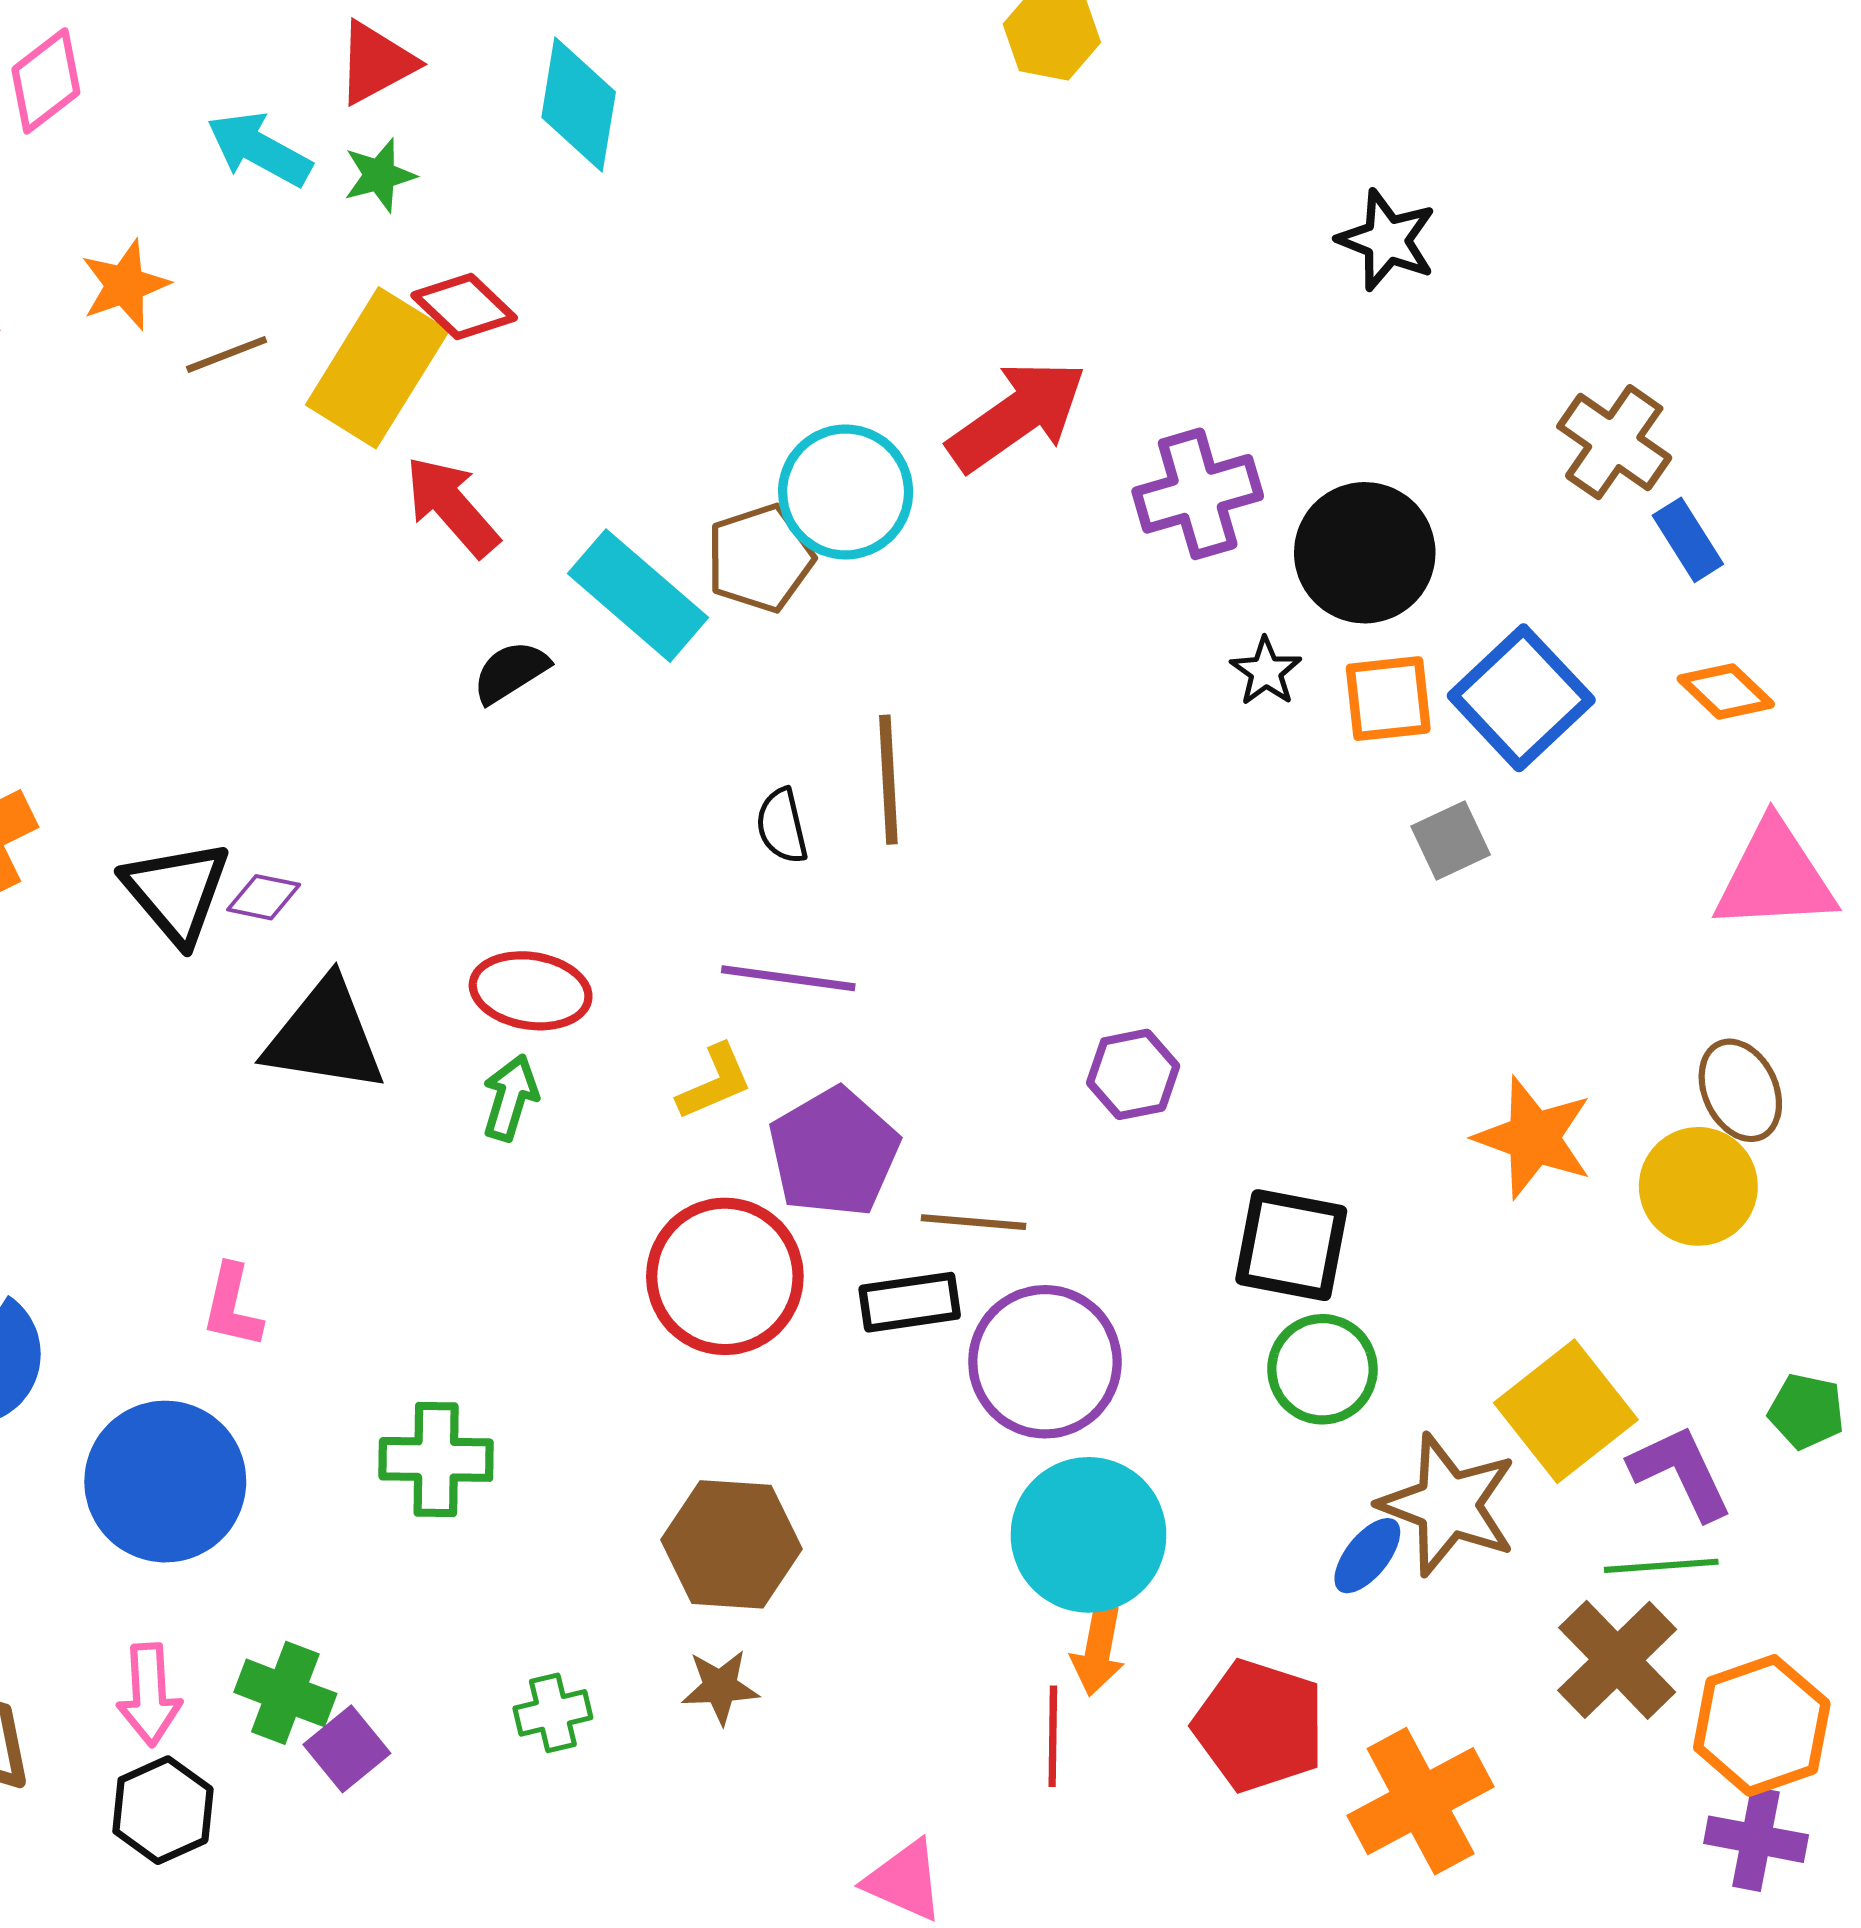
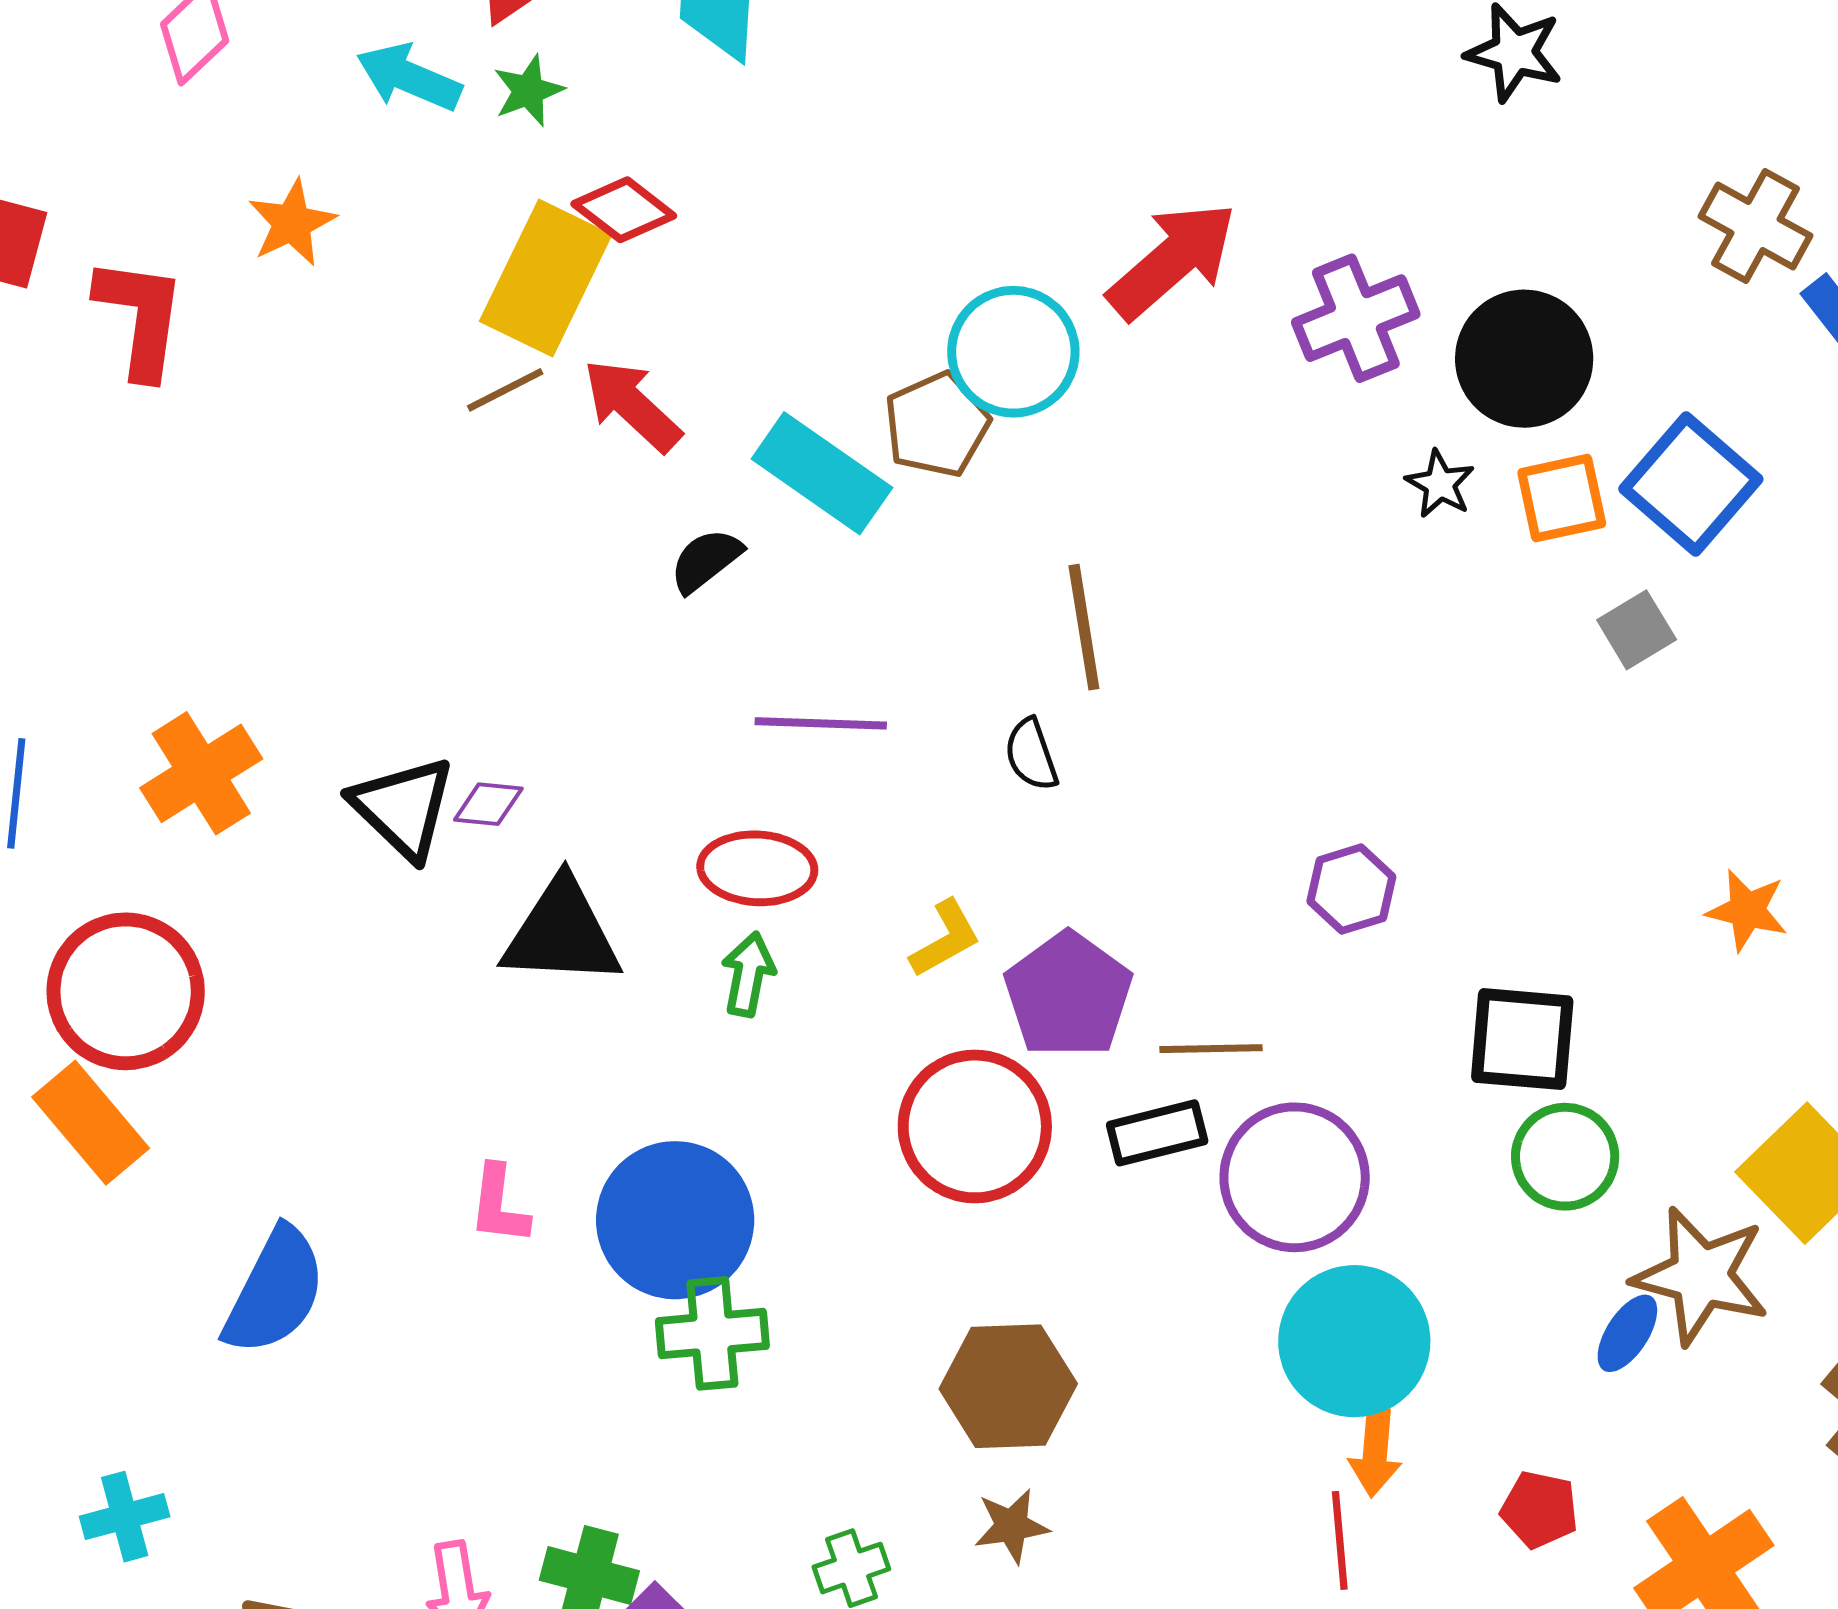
brown line: (227, 354) -> (505, 390), moved
black semicircle: (782, 826) -> (1031, 755), moved
purple line: (788, 978) -> (821, 723), moved
orange star: (1534, 1138) -> (1747, 910), size x0.7
blue circle: (165, 1482) -> (675, 1220), moved
red pentagon: (1259, 1726) -> (1540, 1510), size x0.6

